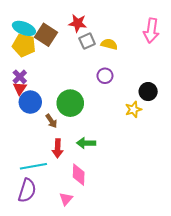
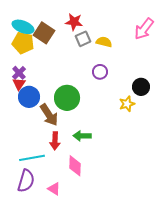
pink arrow: (151, 31) -> (144, 29), turned 30
brown arrow: (51, 121) -> (49, 115), size x1.6
pink triangle: (66, 199) -> (54, 189), moved, turned -40

